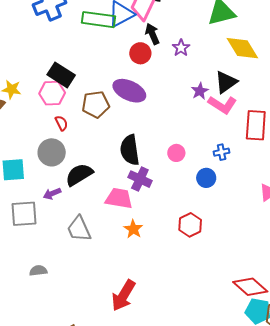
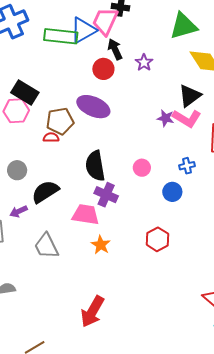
purple star: (200, 91) -> (166, 118), moved, turned -30
red semicircle: (61, 123) -> (51, 137), moved, turned -63
gray circle: (52, 152) -> (17, 170), size x0.7

